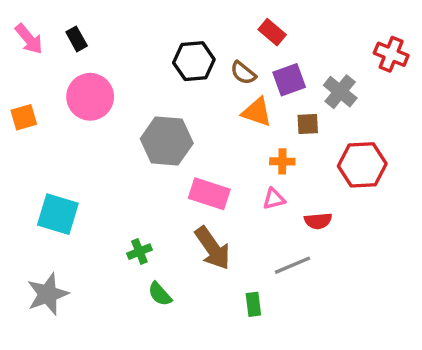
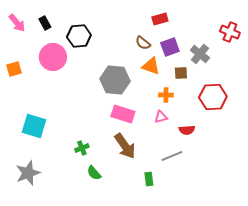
red rectangle: (272, 32) -> (160, 19), turned -56
black hexagon: (194, 61) -> (79, 36), moved
gray hexagon: (167, 141) -> (115, 80), moved

